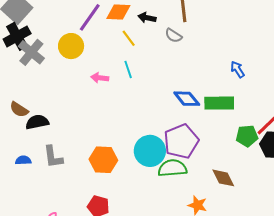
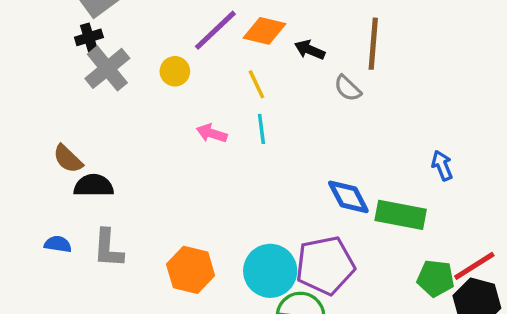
black cross: (17, 36) -> (89, 37), size x0.6
yellow line: (129, 38) -> (256, 84), moved
yellow circle: (71, 46) -> (175, 71), size x0.7

